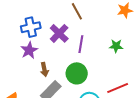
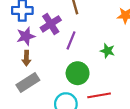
purple star: (29, 50) -> (26, 36), moved
green circle: (77, 73) -> (78, 73), moved

